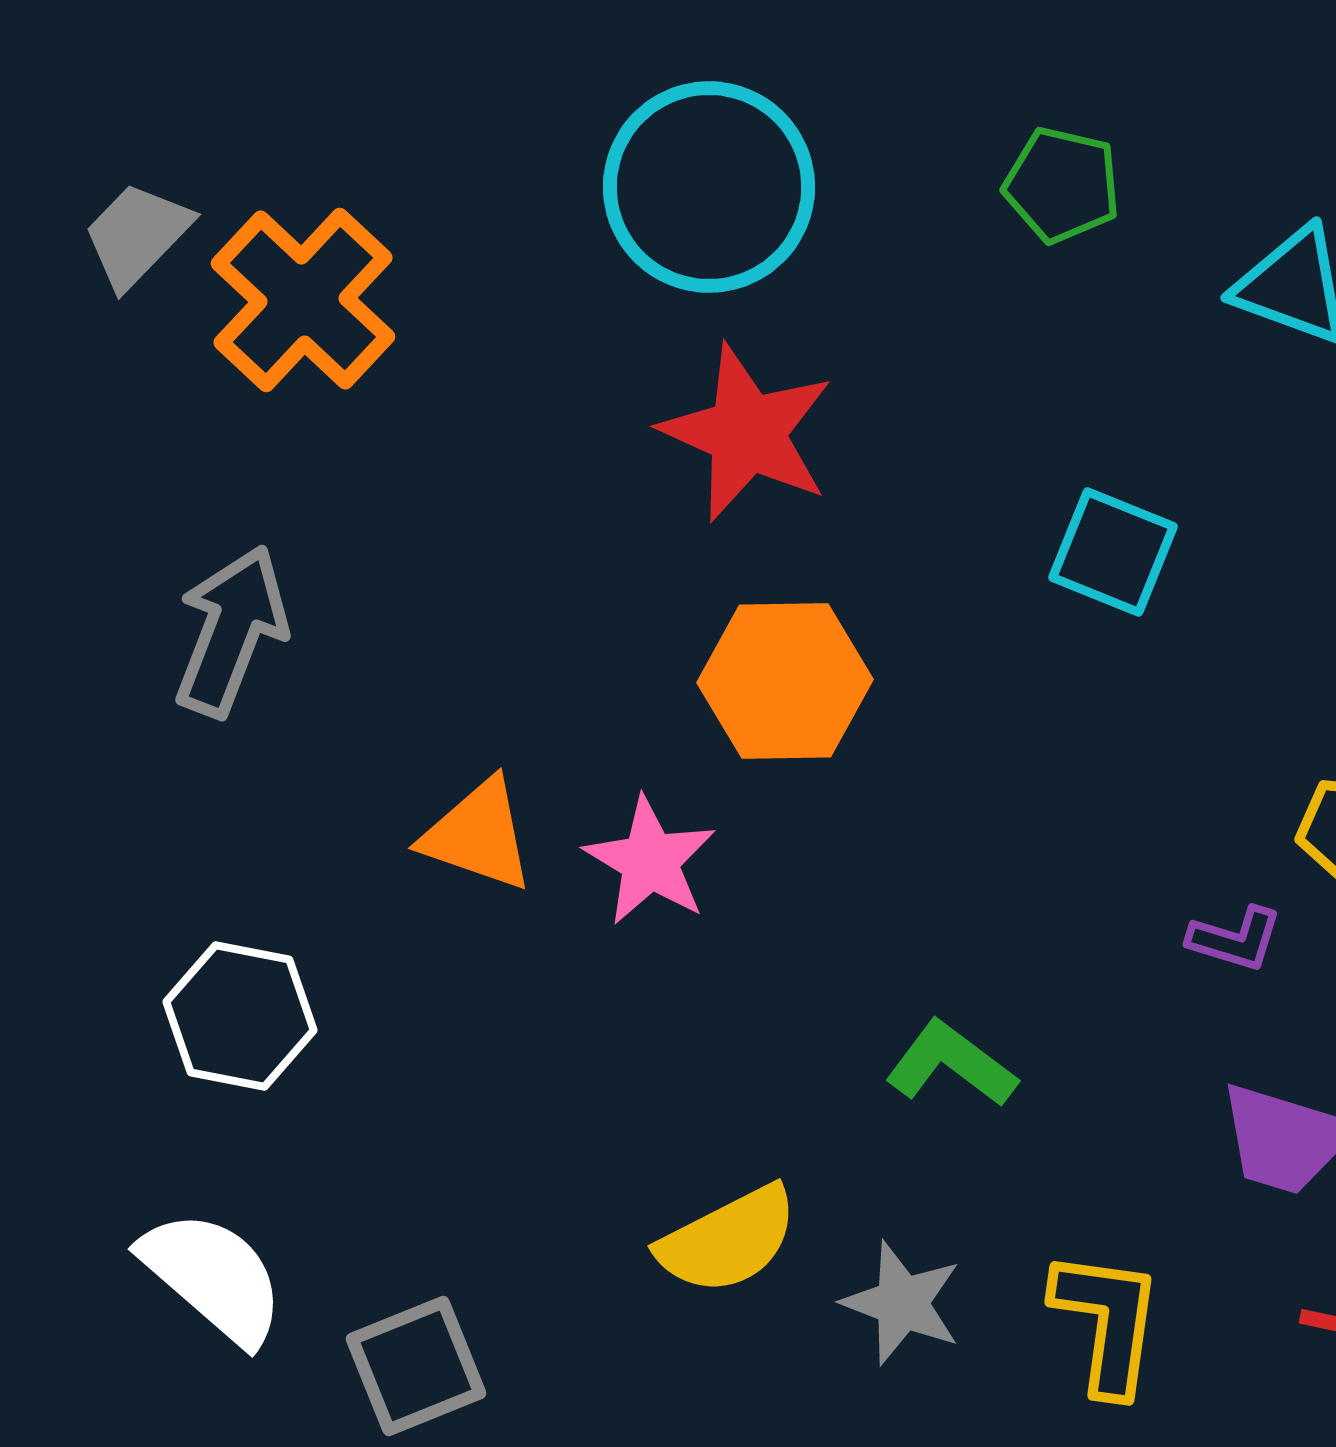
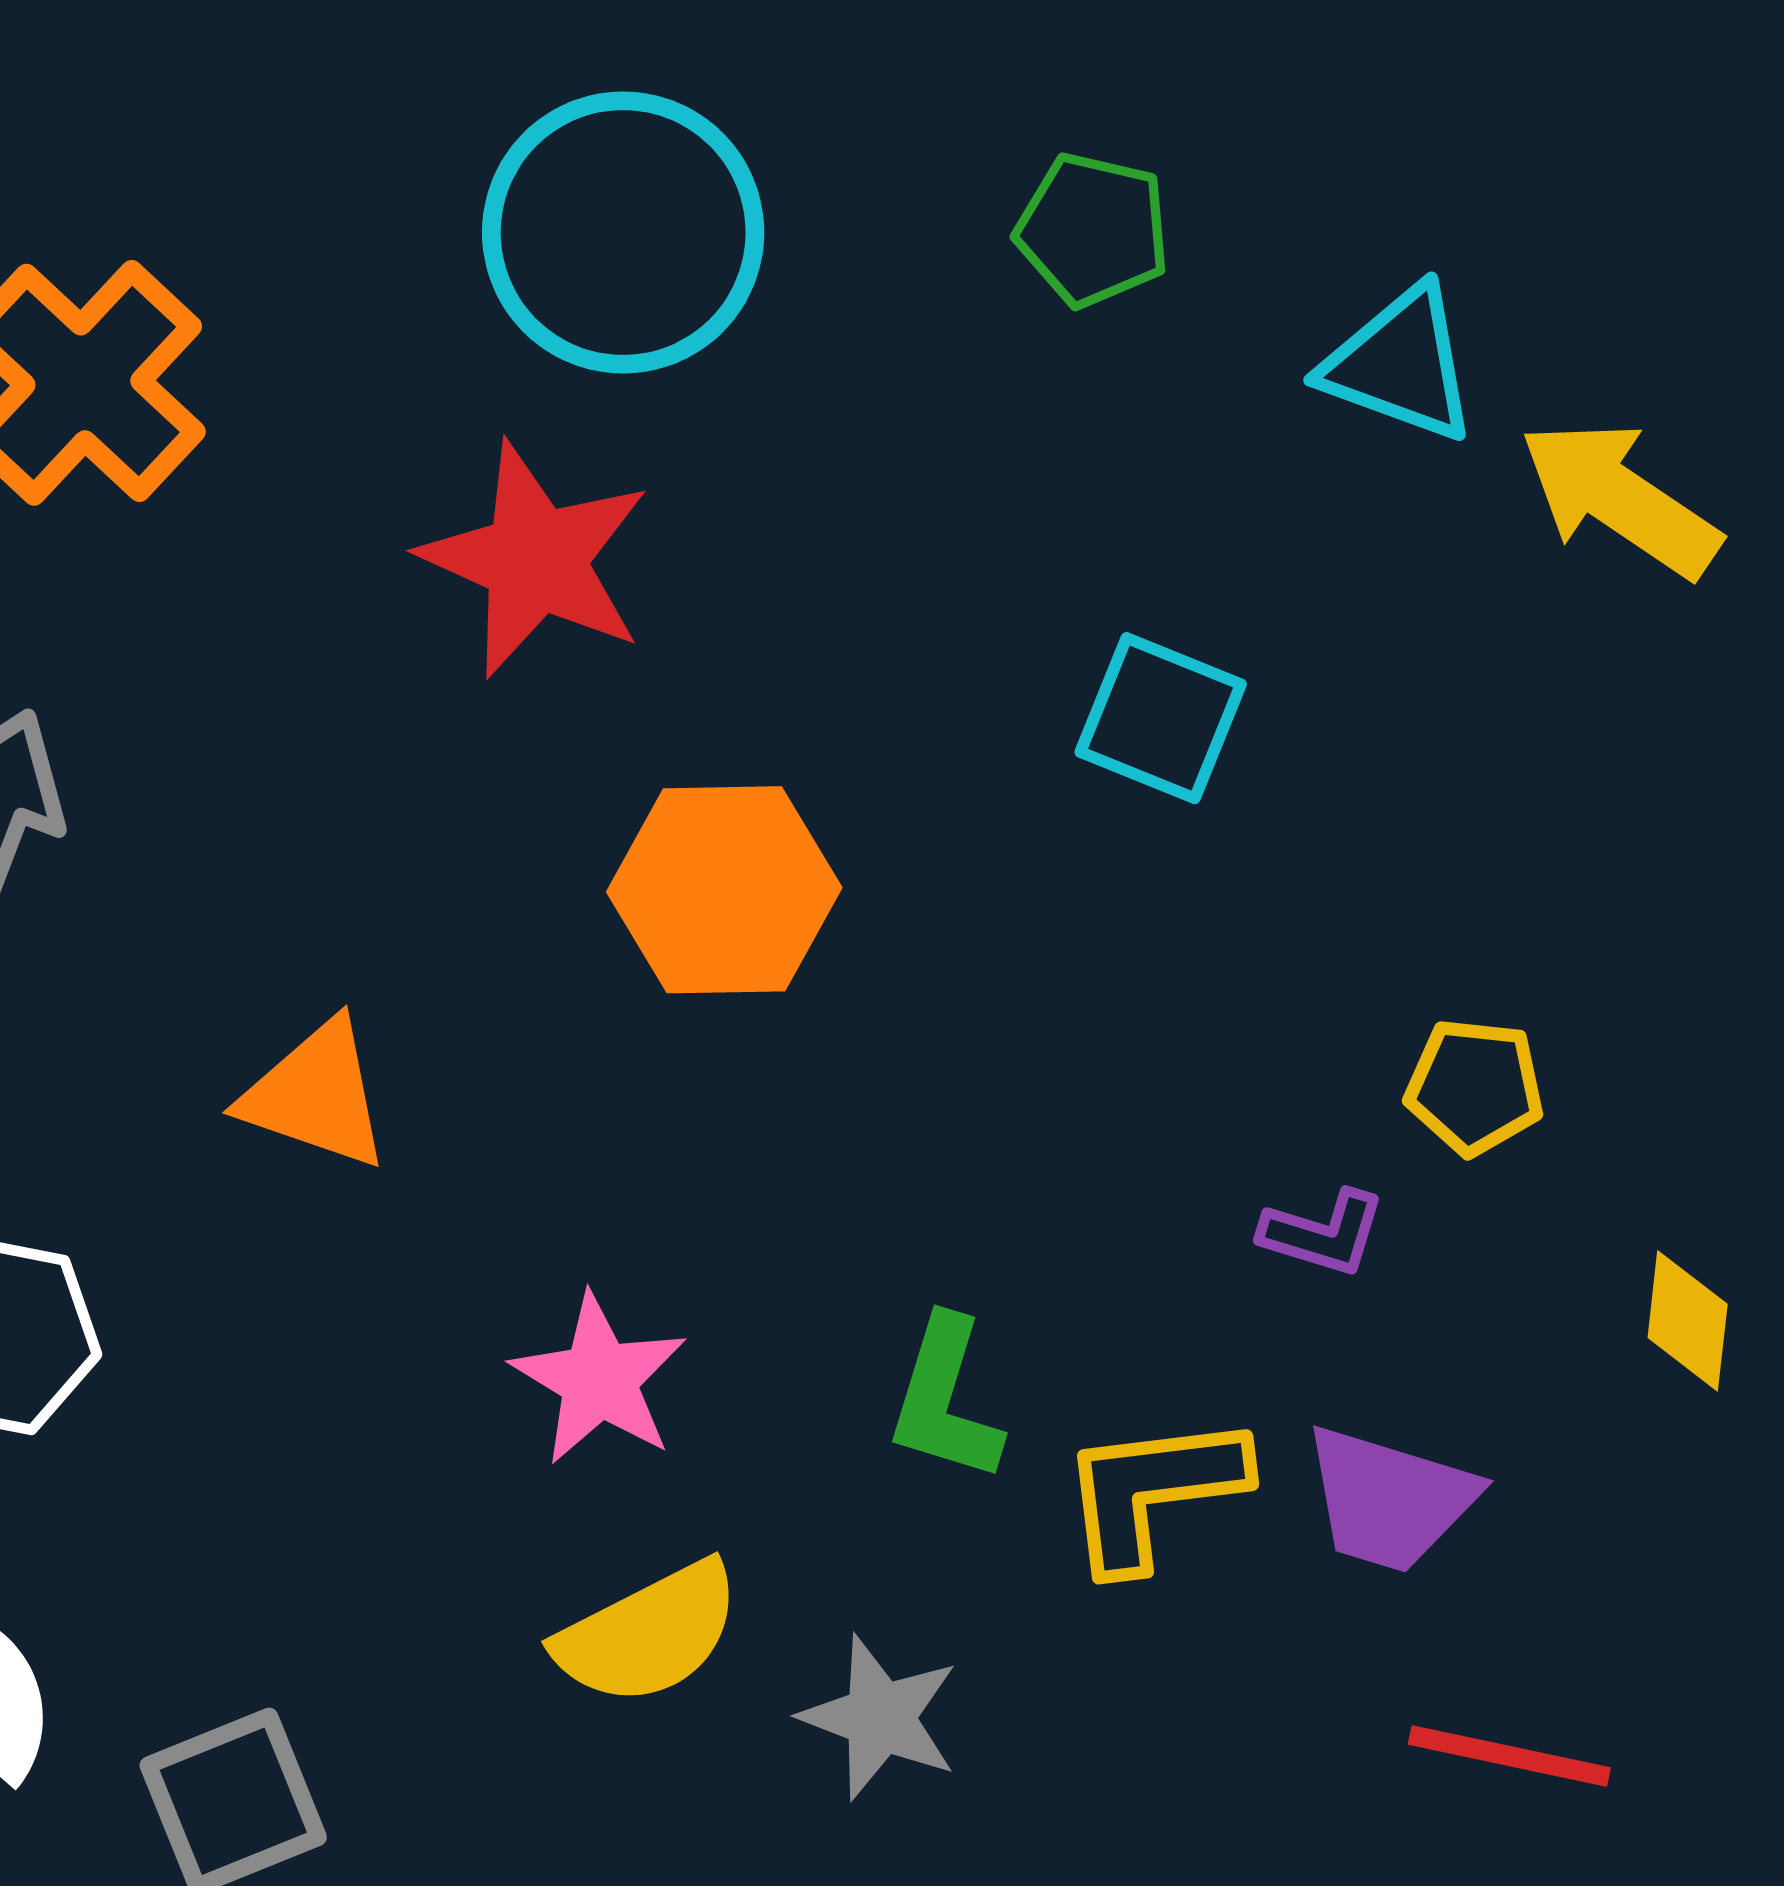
red star: (747, 433) -> (535, 560), moved
pink star: (650, 861) -> (599, 1379), moved
green L-shape: (951, 1064) -> (945, 1399), turned -110
yellow L-shape: (1107, 1322) -> (1153, 1491), moved, turned -105

